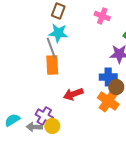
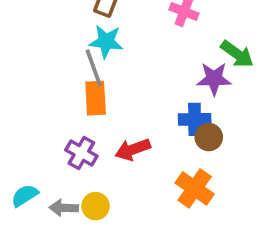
orange cross: (108, 101) -> (195, 188), moved
purple cross: (44, 116) -> (81, 153), moved

